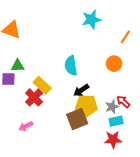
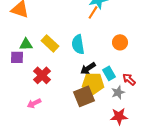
orange line: (125, 37) -> (93, 12), moved
yellow rectangle: (42, 85) -> (50, 43), moved
gray star: (112, 107) -> (118, 92), moved
cyan rectangle: (116, 121) -> (109, 73), moved, turned 72

